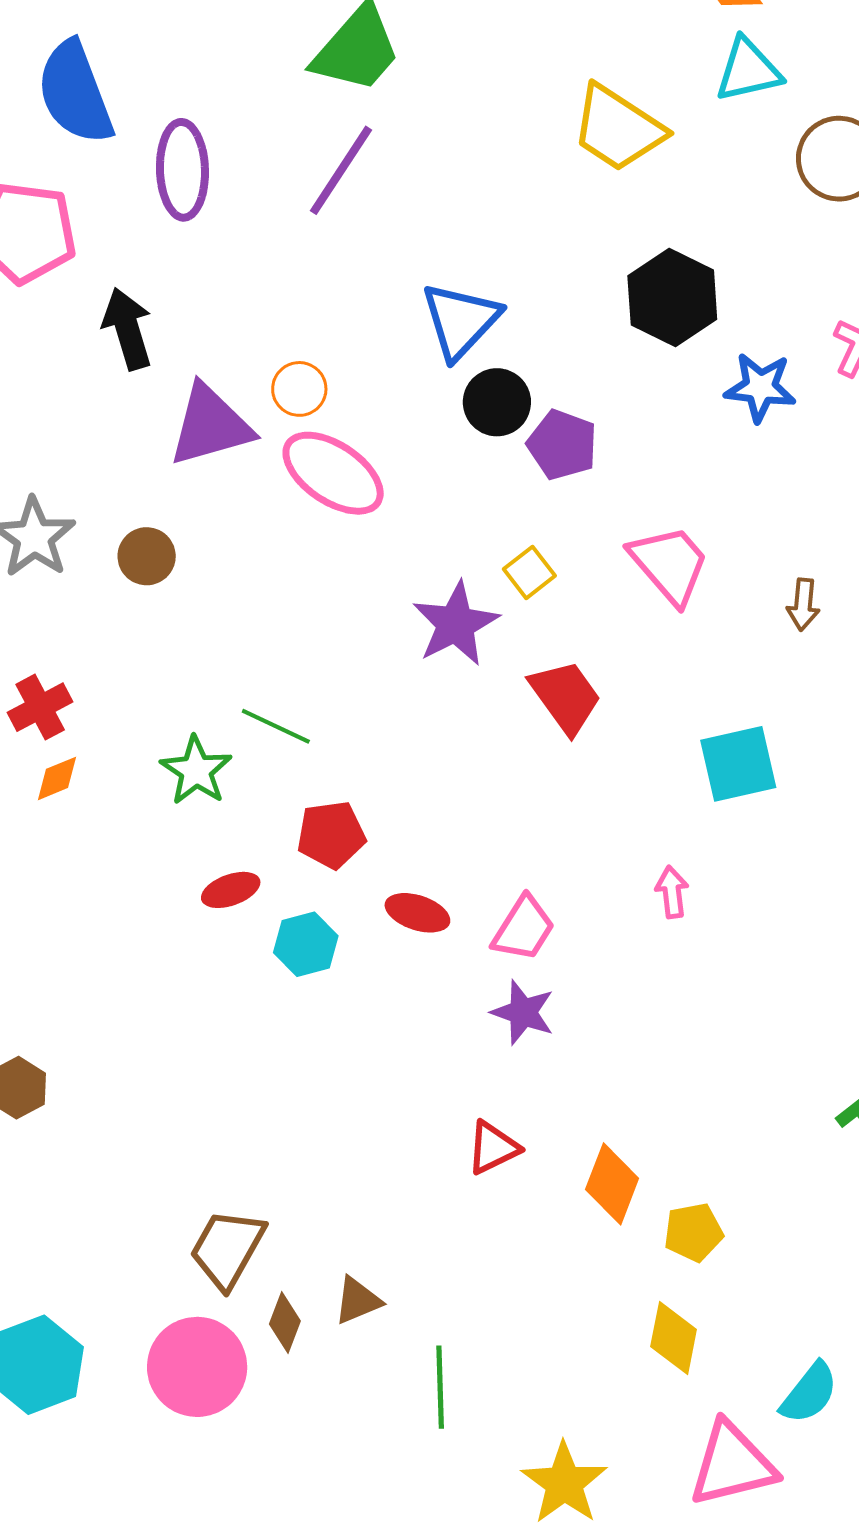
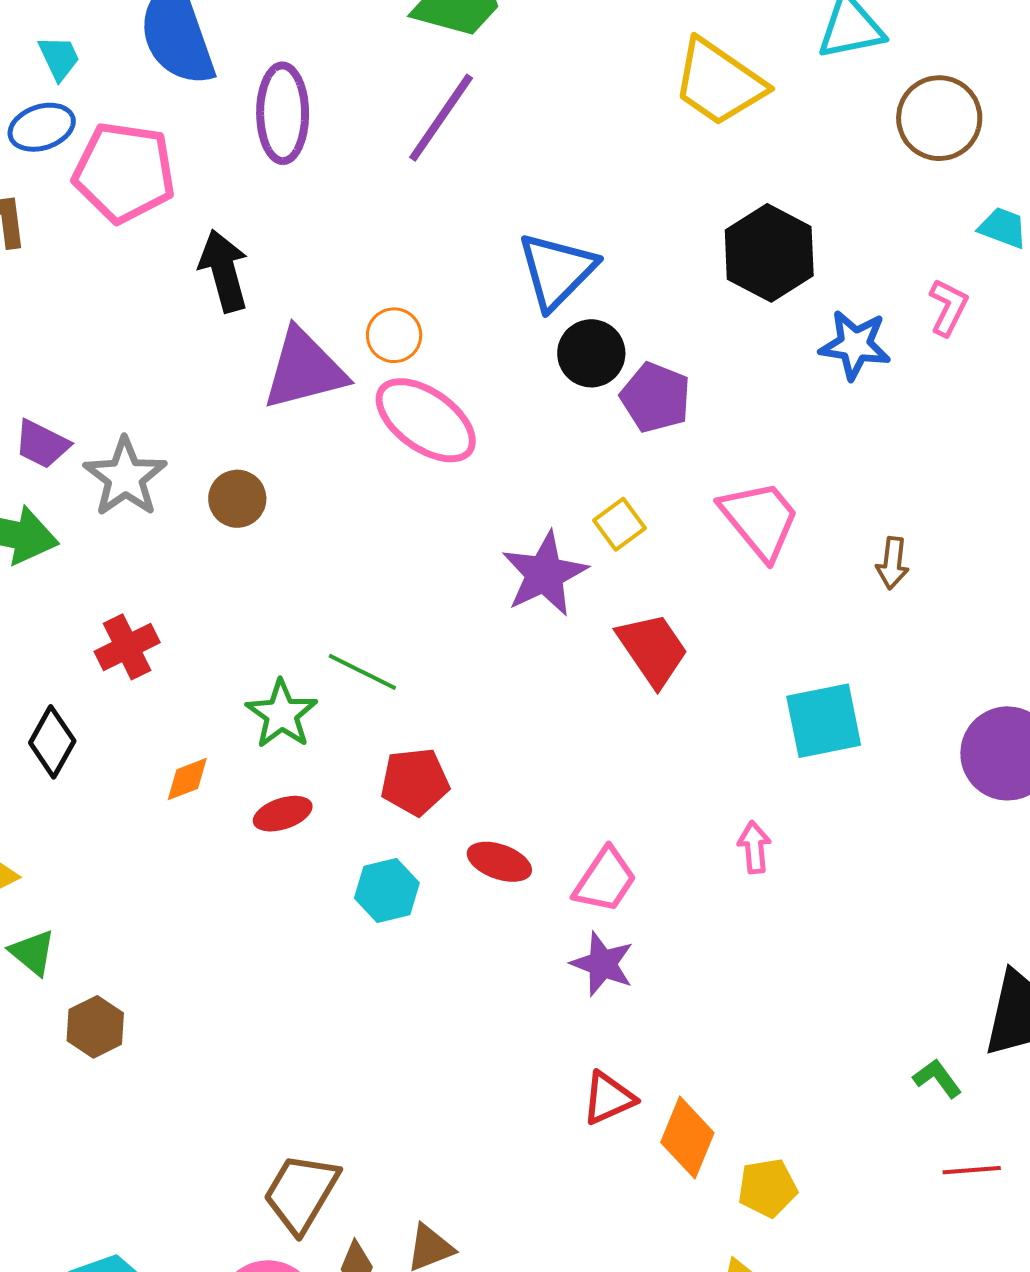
orange diamond: (57, 778) -> (187, 779), moved
red ellipse: (231, 890) -> (283, 814), moved
red triangle: (493, 1148) -> (608, 1098), moved

